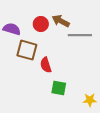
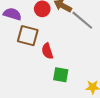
gray line: (80, 35) -> (82, 20), turned 40

